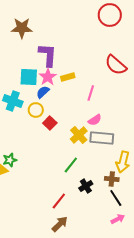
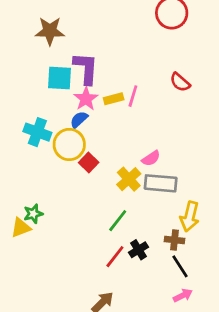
red semicircle: (116, 65) -> (180, 82), size x0.7
cyan square: (29, 77) -> (60, 78), moved
pink line: (91, 93) -> (133, 96), moved
yellow circle: (36, 110) -> (69, 144), size x1.5
red line: (59, 201) -> (115, 257), moved

